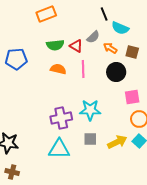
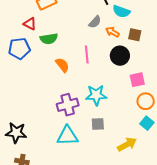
green semicircle: (55, 45) -> (49, 39), moved
red triangle: (76, 46) -> (30, 24), moved
orange semicircle: (58, 69) -> (62, 65), moved, turned 42
yellow arrow: (117, 142) -> (127, 144), moved

